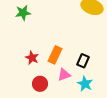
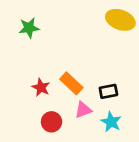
orange rectangle: (55, 55) -> (71, 83), turned -72
black rectangle: (83, 61) -> (108, 91), turned 56

